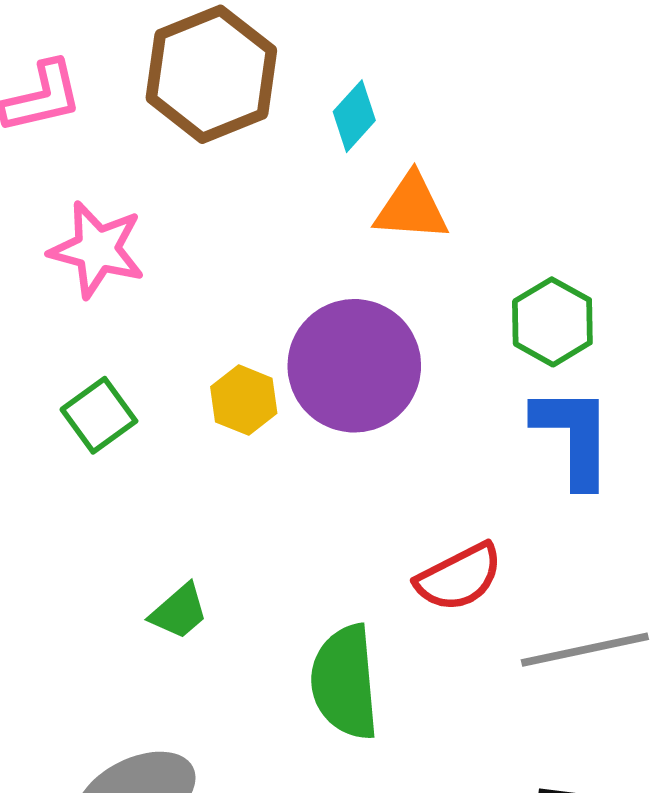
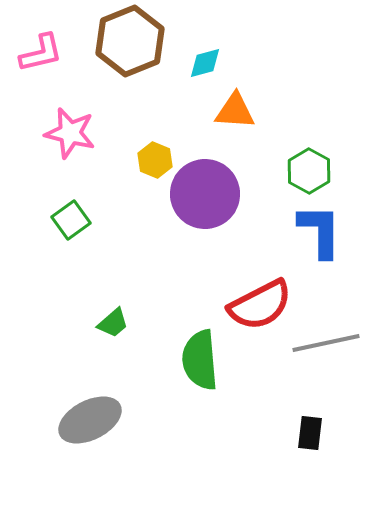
cyan diamond: (354, 116) -> (205, 63), turned 33
yellow hexagon: (244, 400) -> (155, 160), moved
red semicircle: (459, 577) -> (260, 305), size x1.4

